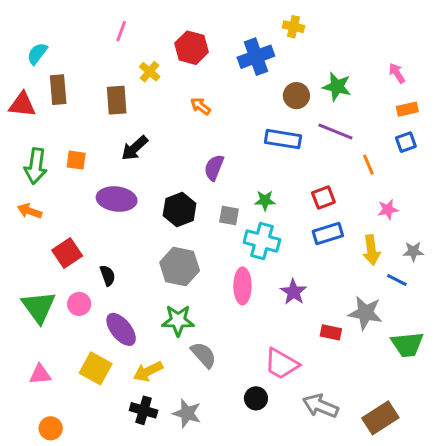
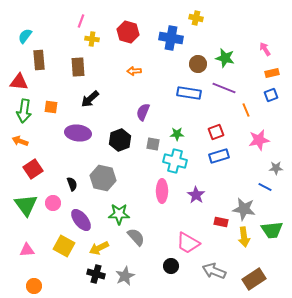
blue cross: (256, 57) -> (171, 38), turned 30
yellow cross: (150, 72) -> (92, 39), moved, turned -32
red triangle: (22, 105) -> (19, 82), moved
orange arrow: (201, 106) -> (134, 71), turned -40
pink star: (388, 210) -> (259, 140), size x1.5
yellow arrow: (371, 250) -> (244, 237), moved
red square: (67, 253) -> (33, 169), moved
gray hexagon: (180, 266) -> (103, 178), moved
gray star: (187, 413) -> (125, 276), turned 30

